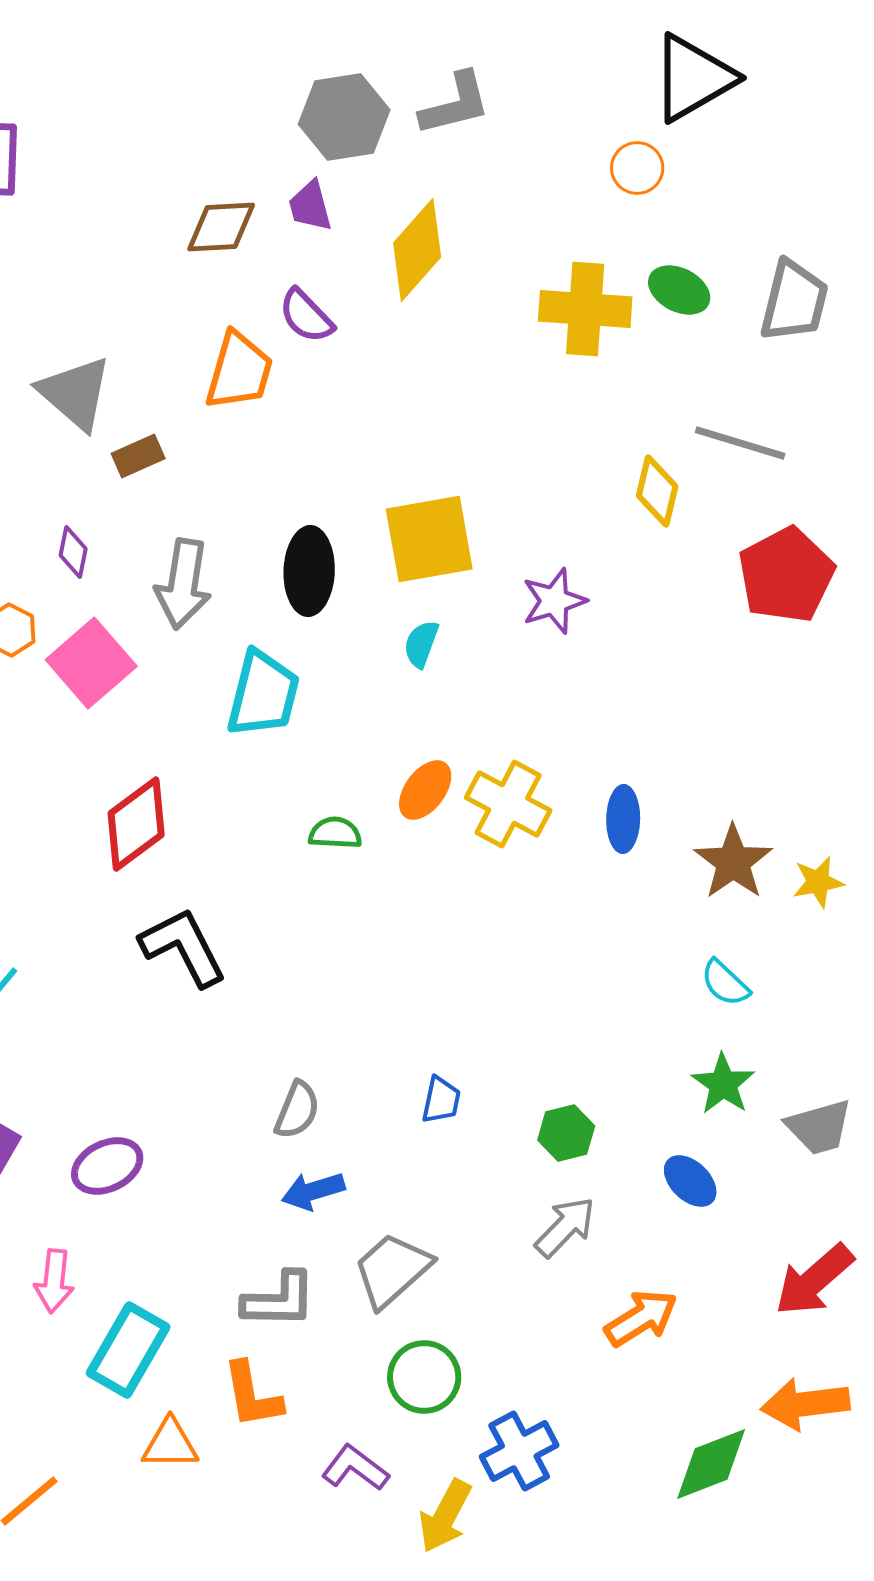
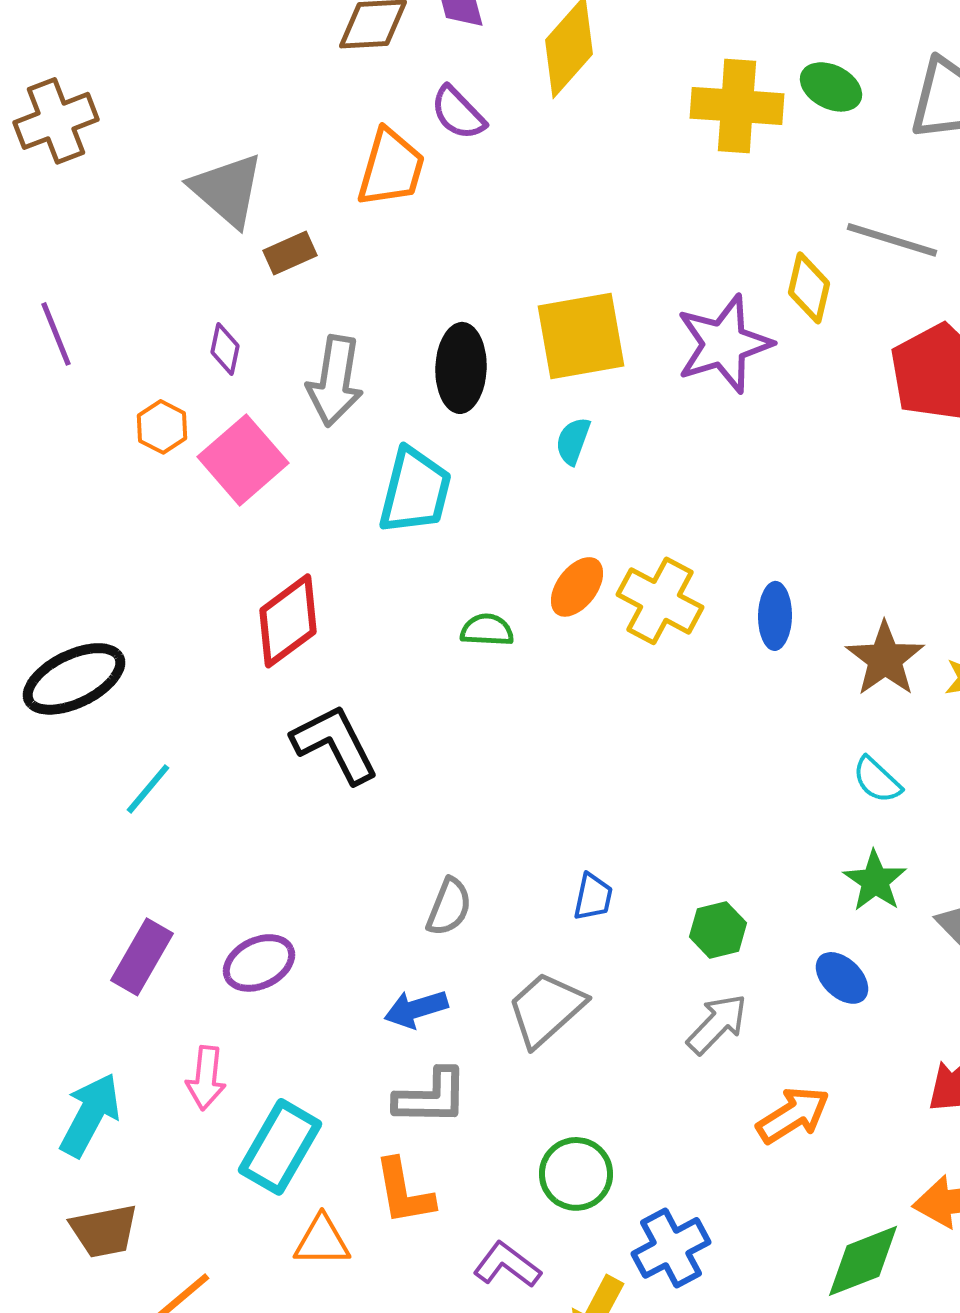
purple star: (554, 601) -> (724, 344), moved, size x1.5
blue arrow: (313, 1191) -> (416, 1009), moved
gray trapezoid: (392, 1270) -> (546, 1009), moved

